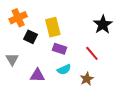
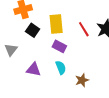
red line: (92, 53) -> (84, 29), moved
cyan semicircle: (64, 69) -> (61, 68), turned -96

